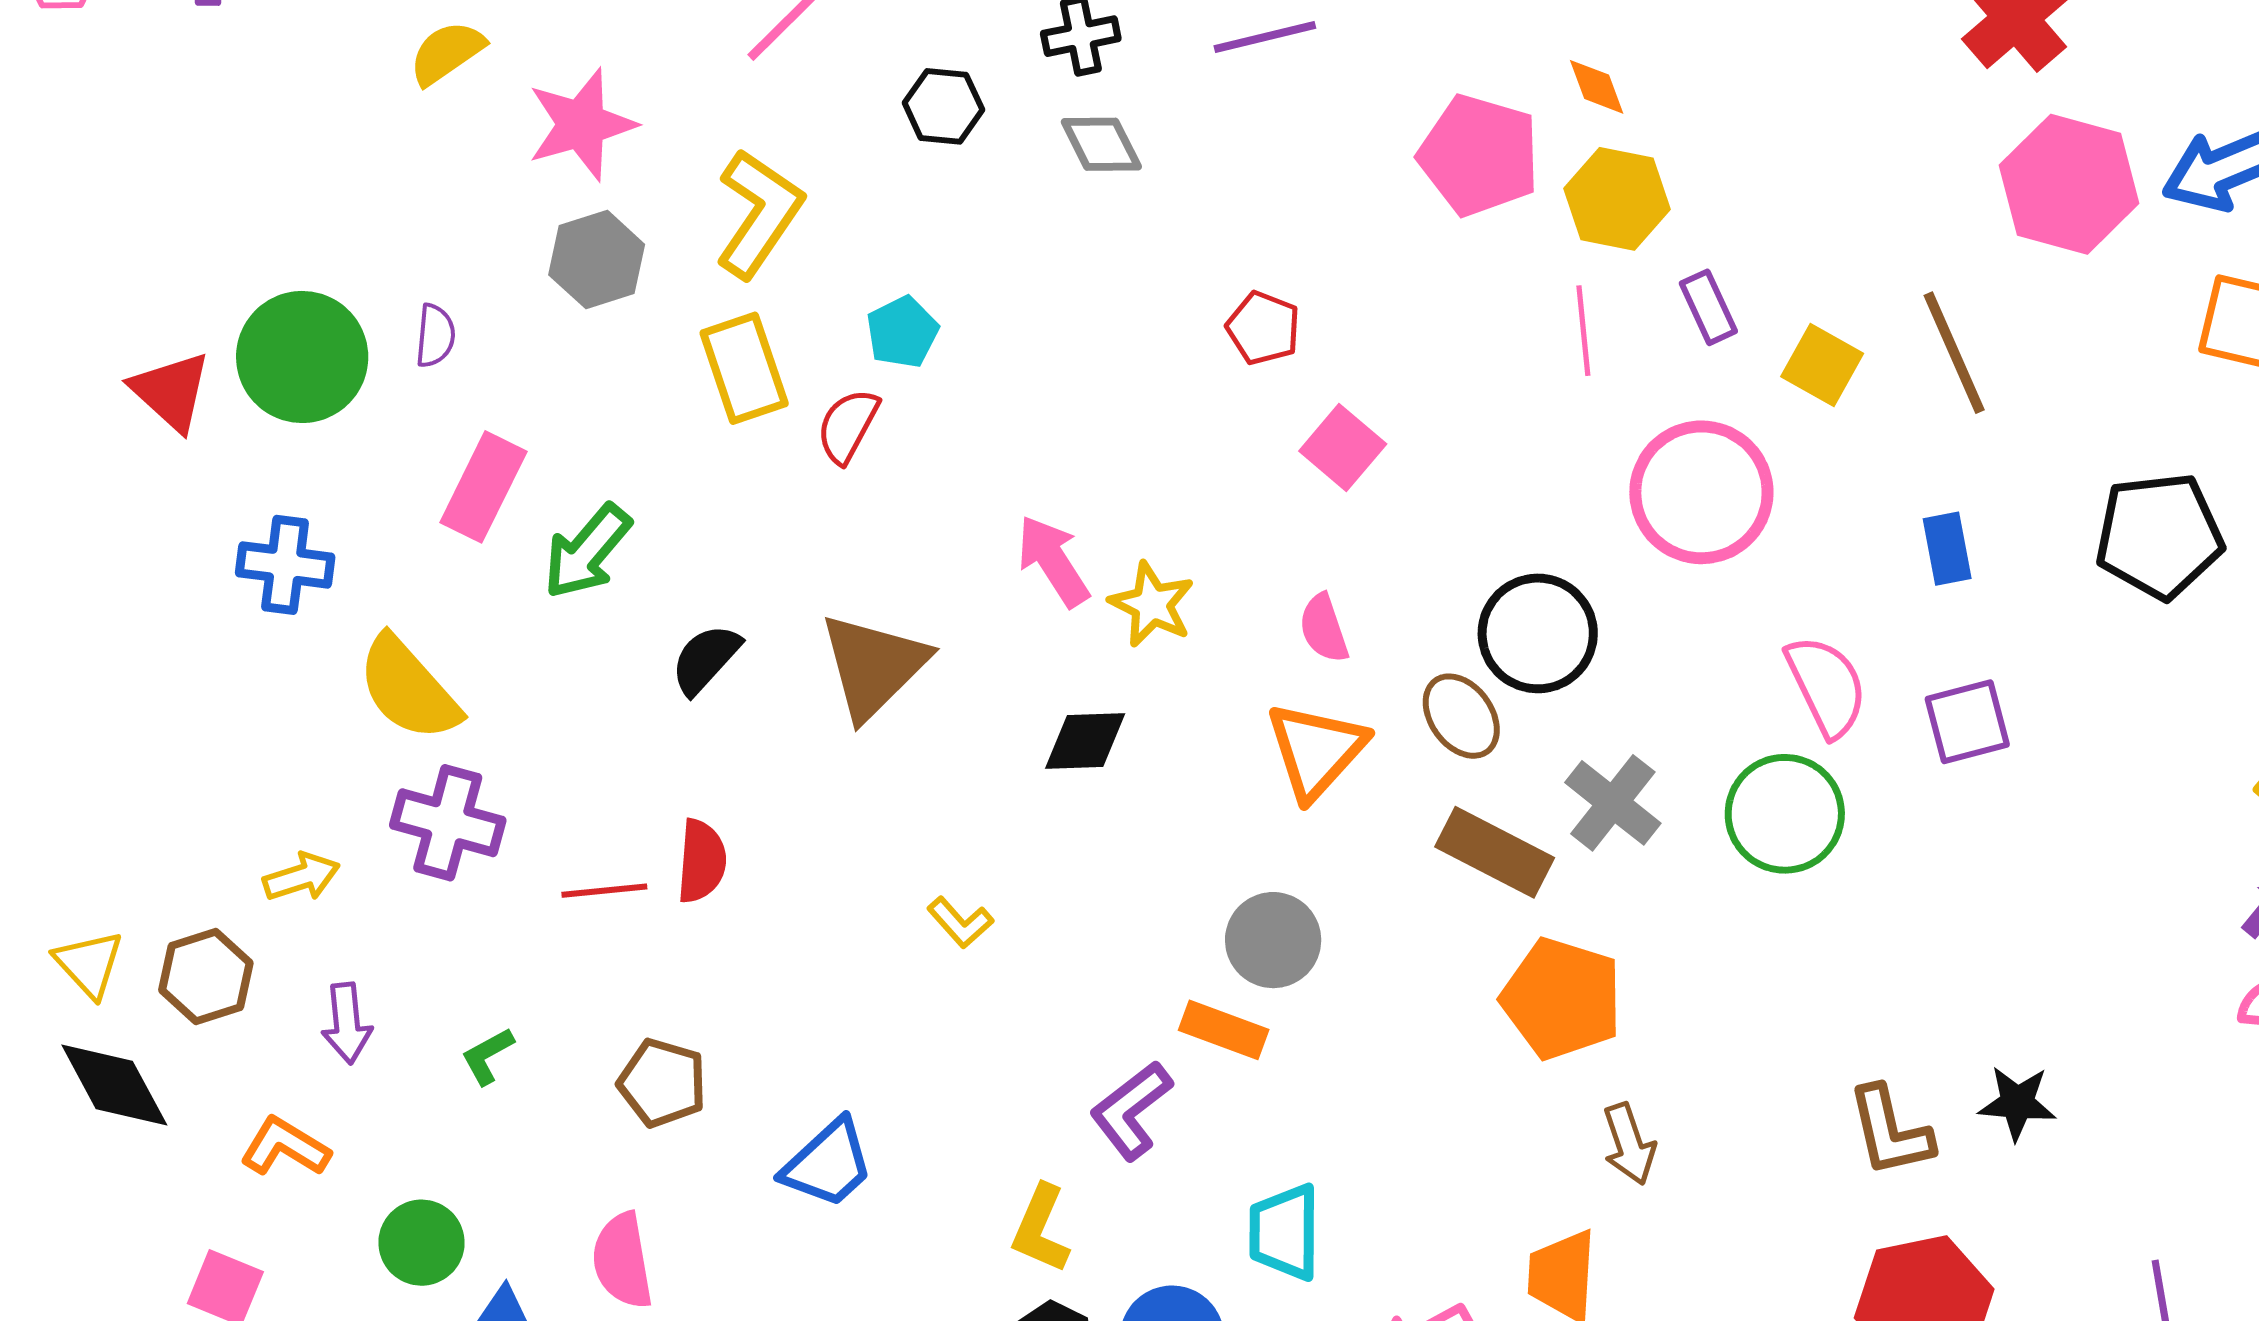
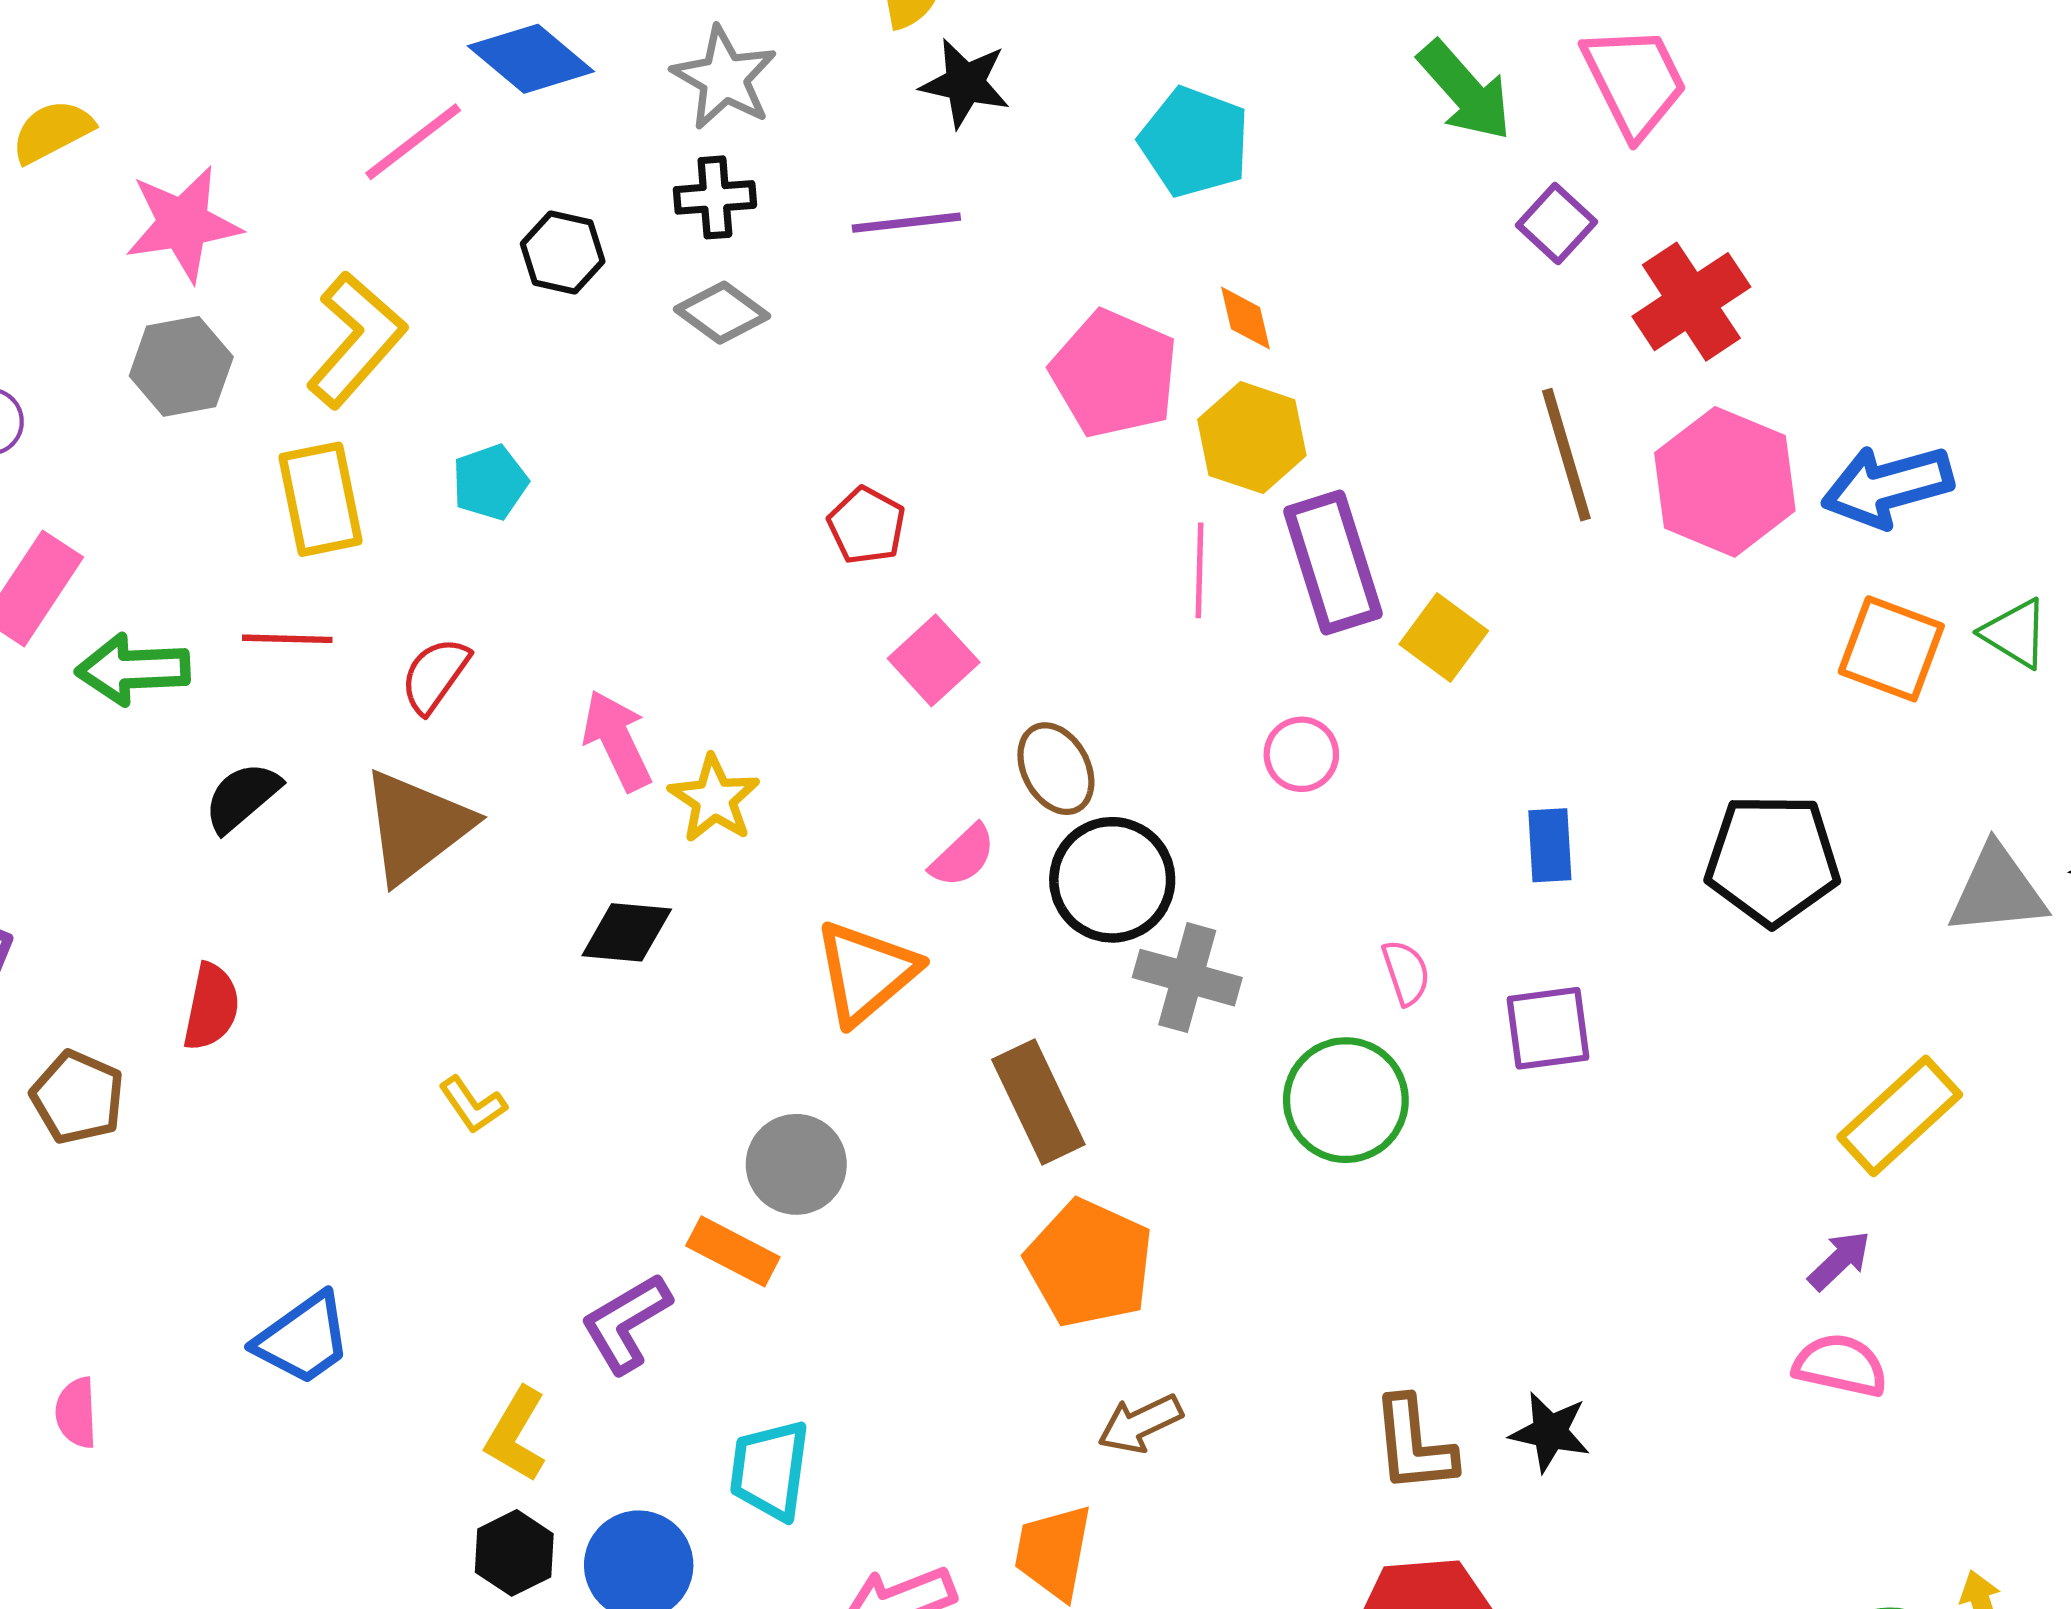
gray diamond: (1101, 144) -> (722, 313), turned -34
purple rectangle: (1708, 307) -> (1333, 563), size x1.8
brown line: (1954, 353) -> (1566, 455), moved
red semicircle: (848, 426) -> (435, 675), moved
pink circle: (1701, 492) -> (1301, 754), size x0.5
green arrow: (587, 551) -> (133, 669), turned 40
pink semicircle: (1324, 628) -> (963, 856), moved, turned -122
pink semicircle: (1826, 686) -> (1406, 972), size x0.6
brown ellipse: (1461, 716) -> (1056, 769), moved
gray cross: (1613, 803) -> (1187, 978), moved, turned -30
brown rectangle: (1495, 852) -> (1038, 1102), turned 30
red line: (604, 891) -> (287, 639), moved
brown pentagon: (662, 1083) -> (78, 1097), moved
brown arrow: (1629, 1144) -> (1140, 1424), turned 76
pink semicircle: (622, 1261) -> (76, 1413), size x0.7

